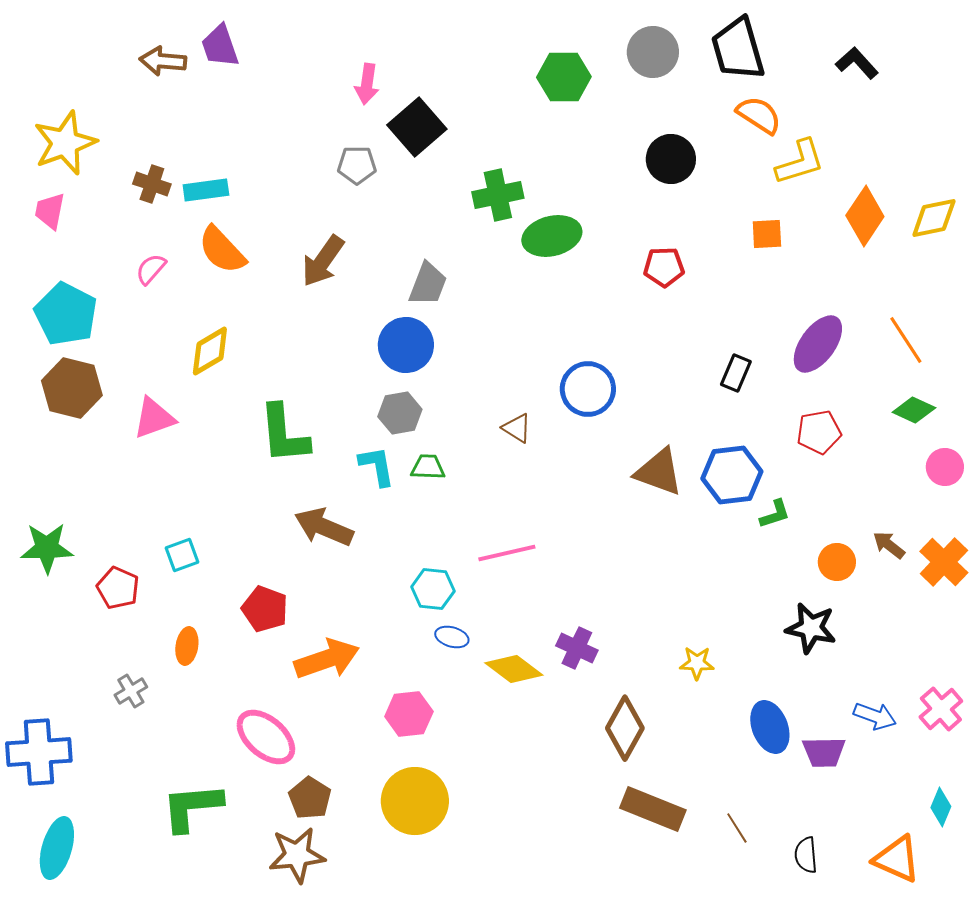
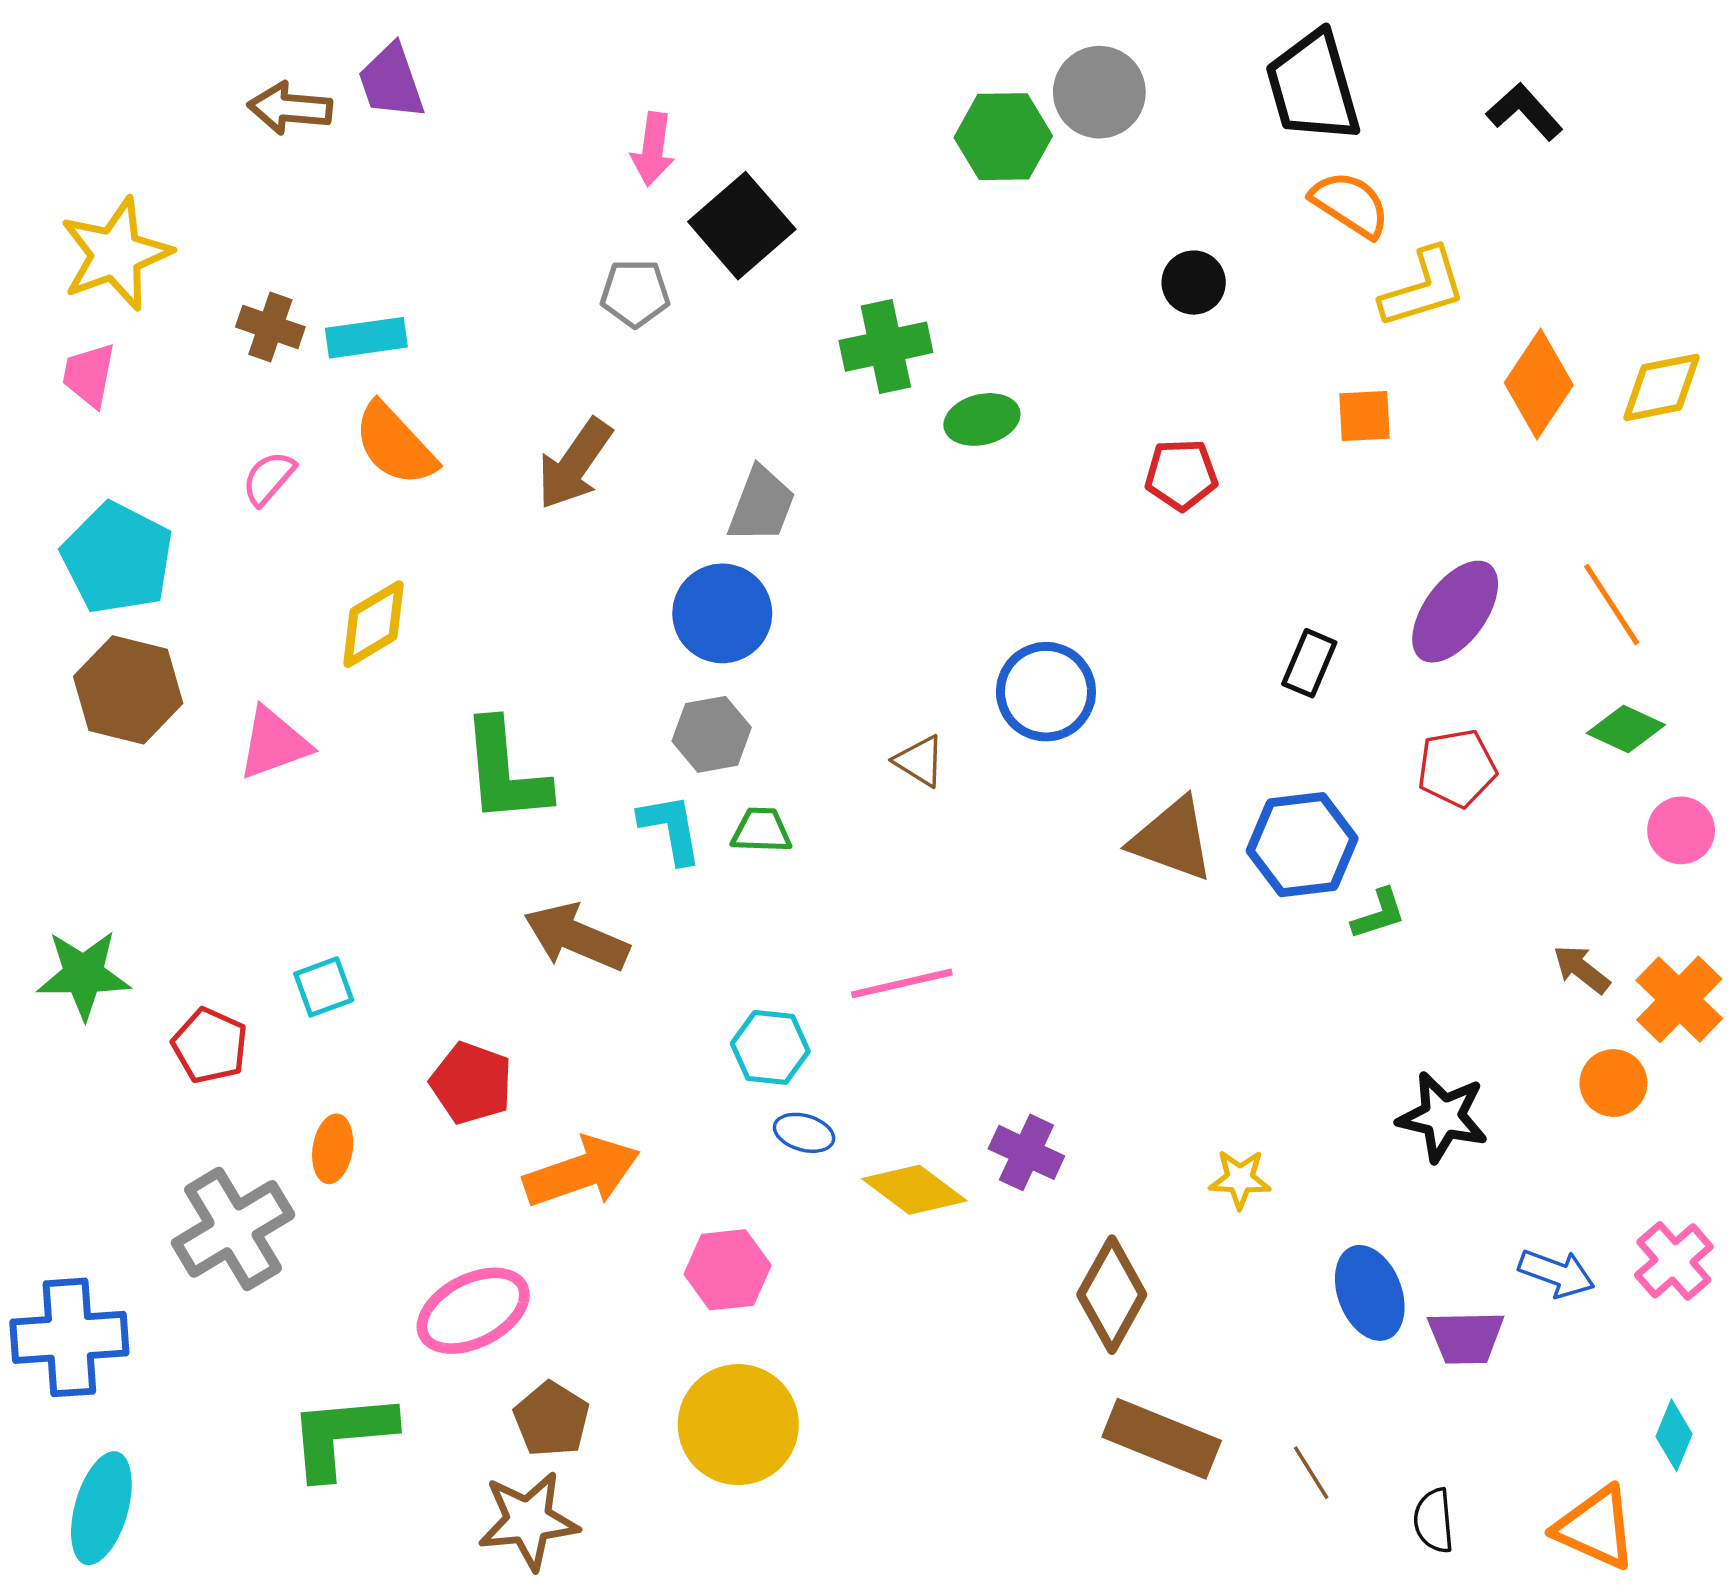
gray circle: (653, 52) -> (1099, 92), moved
black circle: (671, 159) -> (1194, 283), size x0.7
green ellipse: (552, 236) -> (982, 419), size x0.7
orange circle: (837, 562) -> (1613, 1083), moved
gray cross: (131, 691) -> (233, 1229), size x2.0
pink ellipse: (266, 737) -> (473, 1311), turned -68

